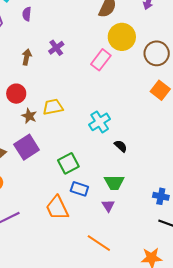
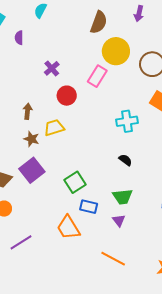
brown arrow: (27, 57) -> (28, 111), moved
red circle: (16, 94) -> (67, 96), moved
cyan cross: (100, 122) -> (127, 121), moved, turned 30

